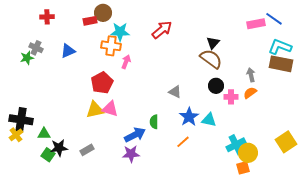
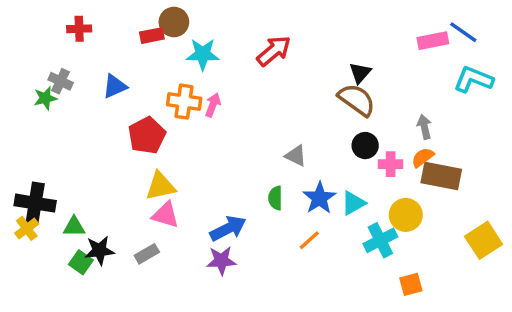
orange cross: (111, 46) -> (184, 102), moved
brown rectangle: (281, 64) -> (441, 176), moved
red pentagon: (102, 83) -> (147, 135), moved
pink triangle: (110, 109) -> (165, 215), moved
cyan triangle: (209, 120) -> (353, 203), turned -42
green semicircle: (154, 122) -> (275, 198), moved
cyan cross: (236, 145) -> (380, 240), moved
yellow circle: (248, 153) -> (406, 215), moved

